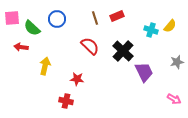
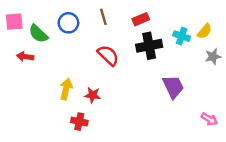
brown line: (95, 18) -> (103, 17), moved
black cross: (123, 51) -> (149, 46), moved, turned 35
gray star: (177, 62) -> (213, 57), moved
yellow arrow: (45, 66) -> (66, 89), moved

